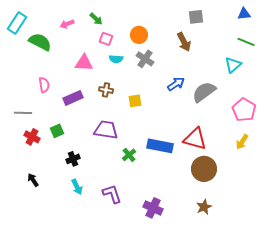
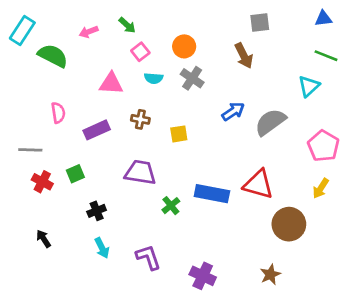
pink square: (106, 39) -> (140, 52), turned 32
brown circle: (204, 169) -> (289, 224), moved

